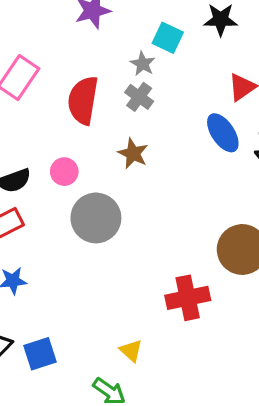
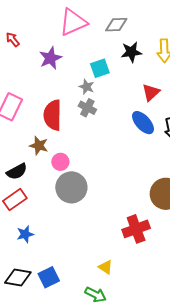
cyan square: (168, 38) -> (100, 68), turned -36
brown star: (133, 153) -> (39, 146), moved
pink circle: (64, 172) -> (60, 162), moved

